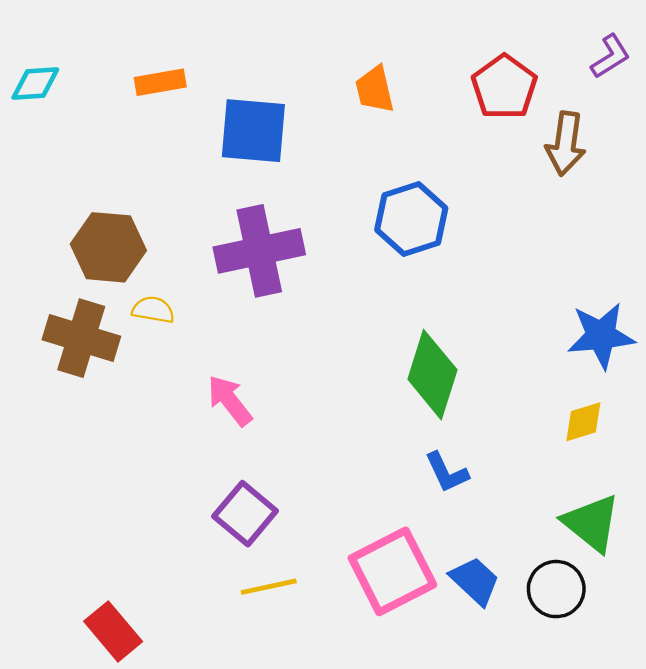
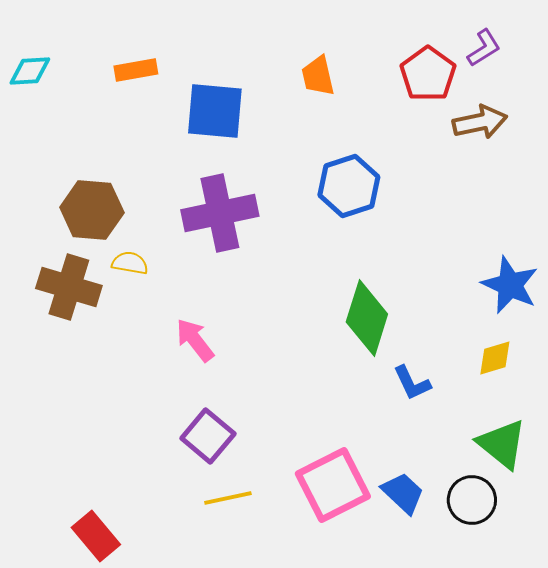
purple L-shape: (610, 56) -> (484, 48), moved
brown arrow: (566, 144) -> (480, 122), turned -110
blue star: (601, 336) -> (510, 285), turned 30
blue L-shape: (447, 472) -> (412, 383), moved

